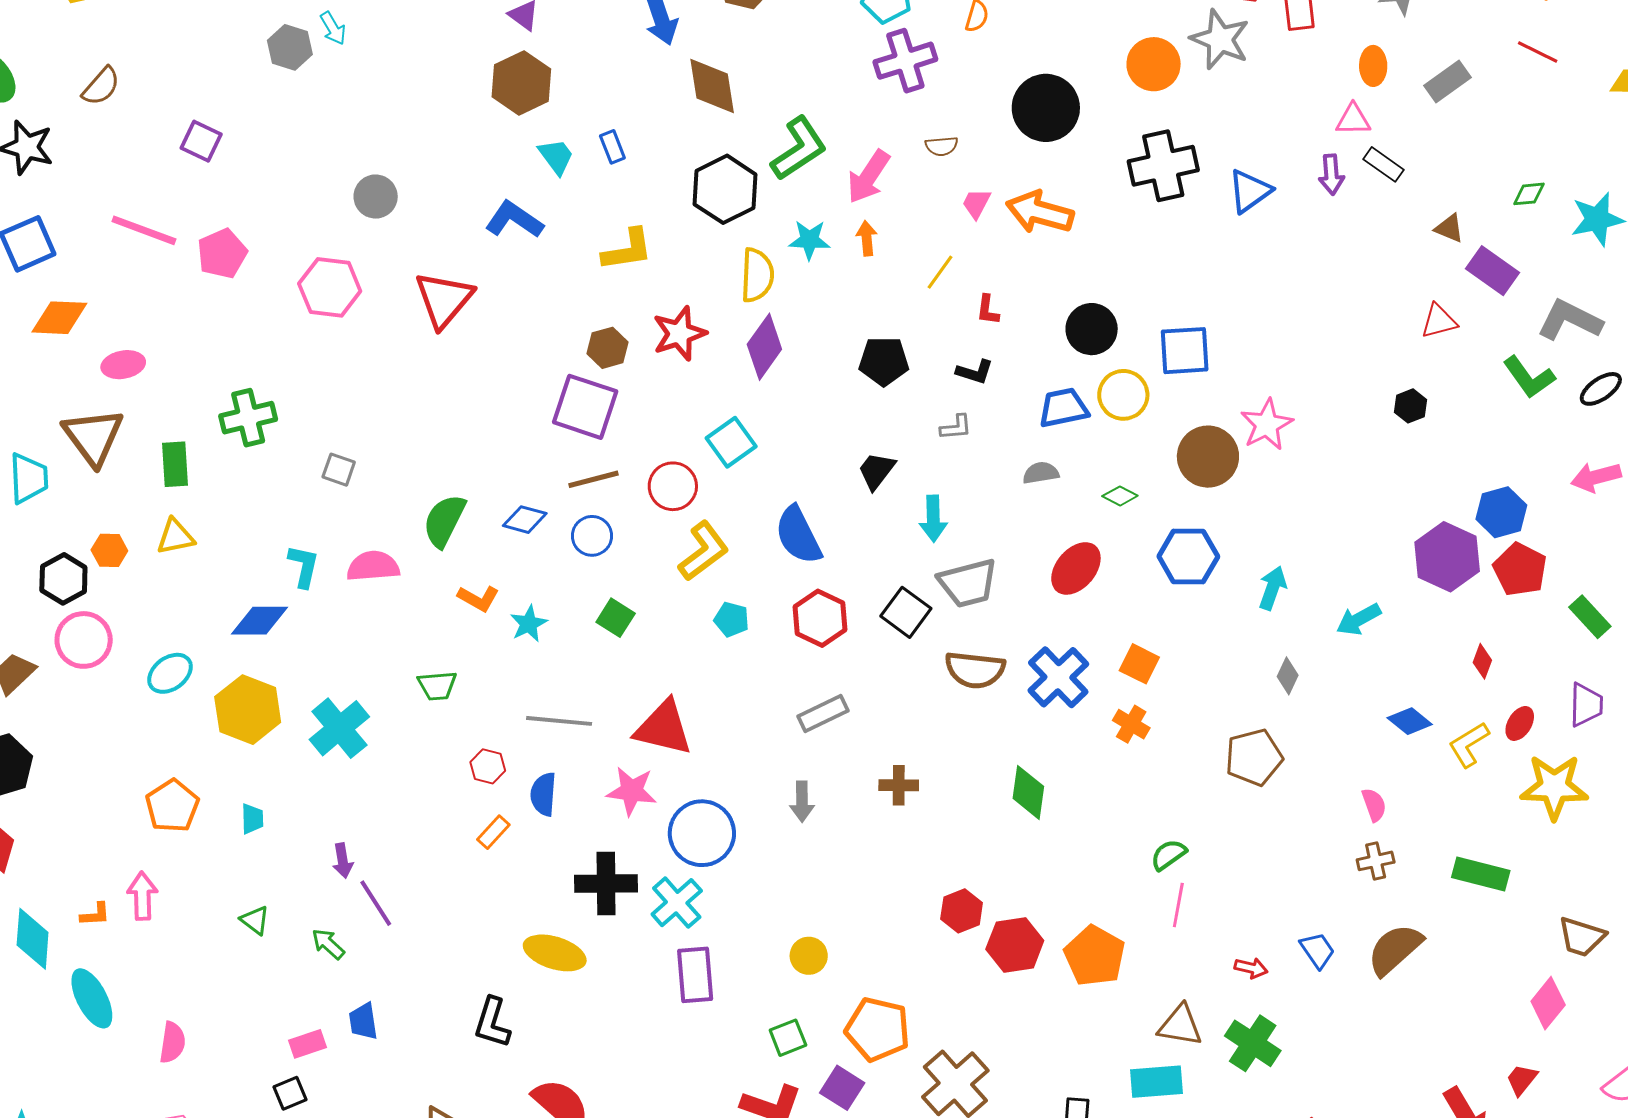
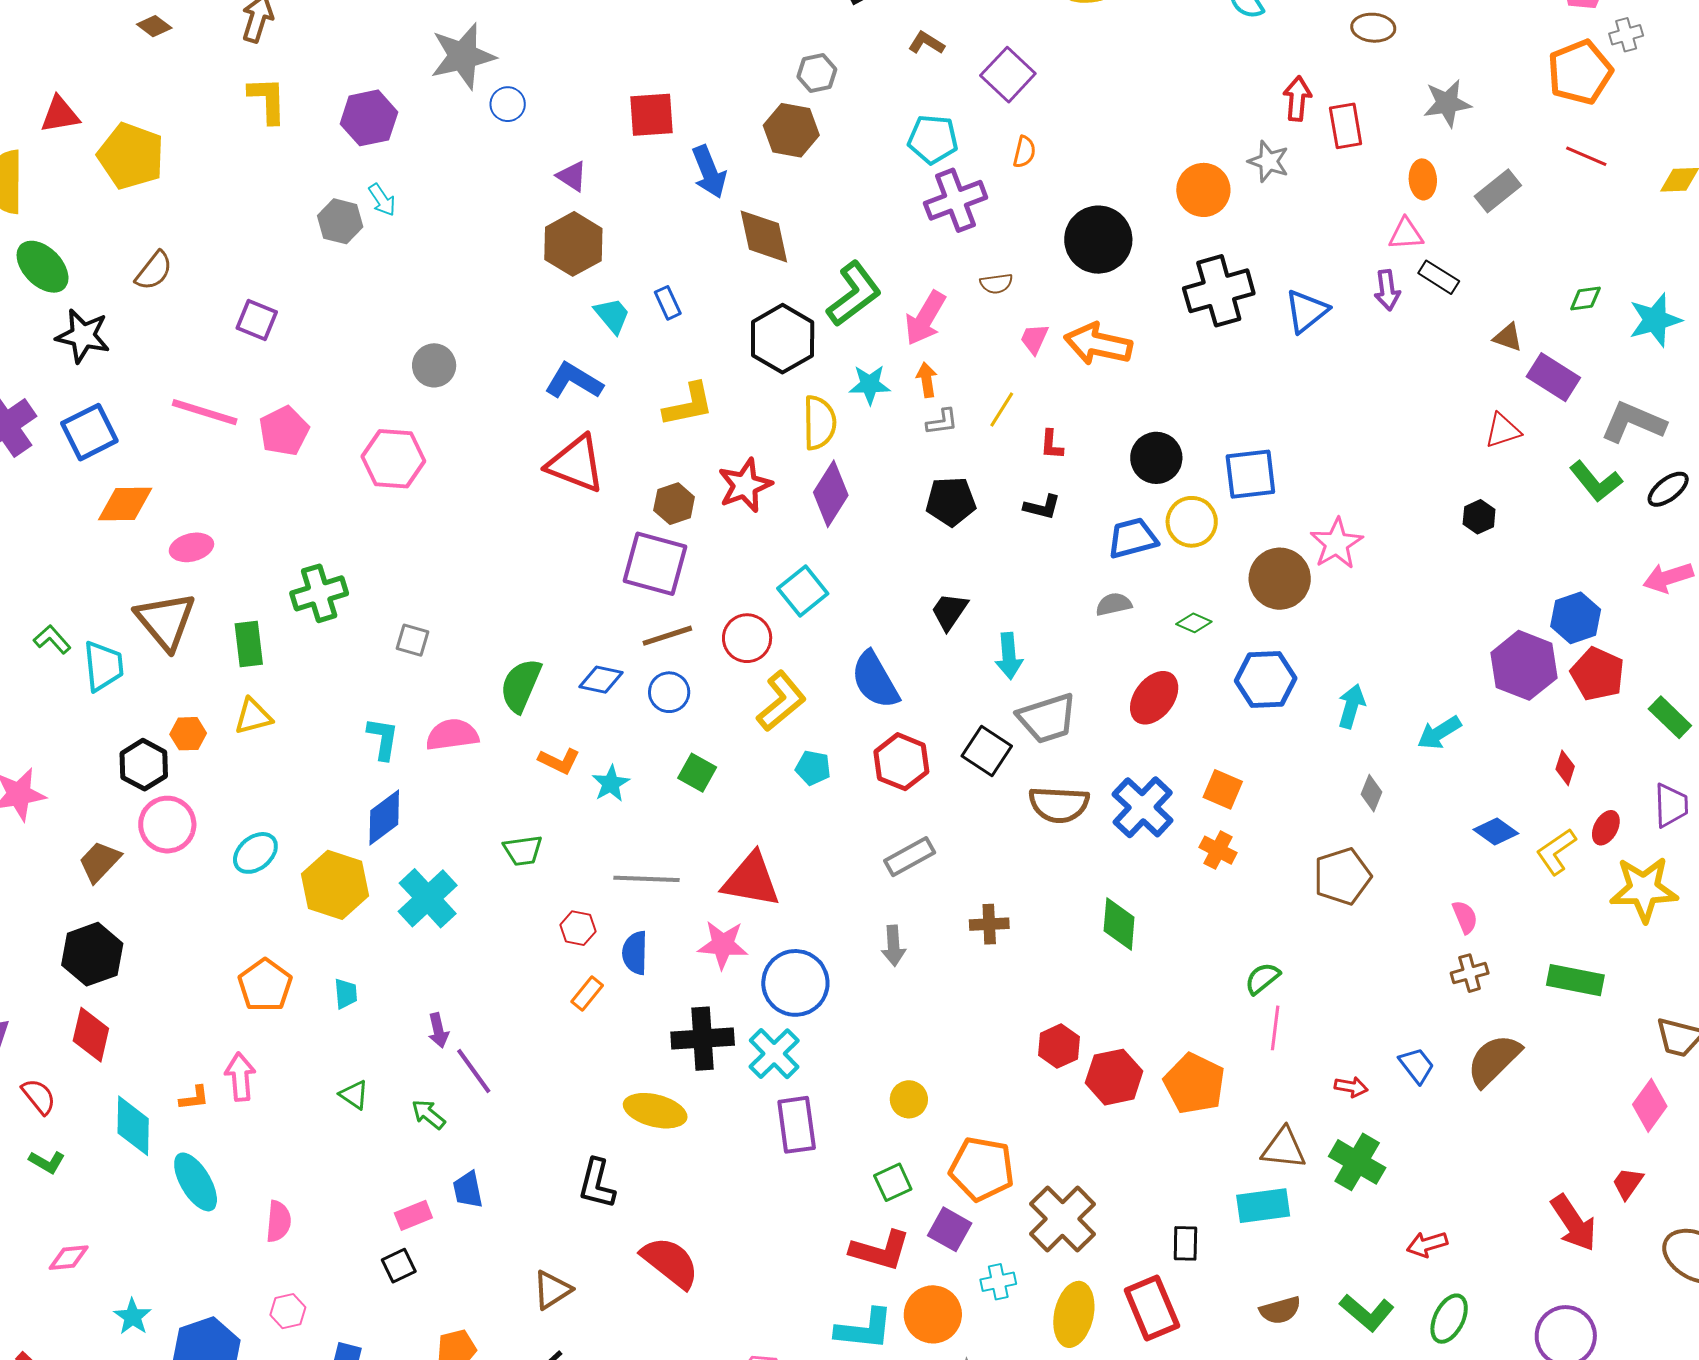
gray star: (1220, 39) -> (1269, 161), size x0.7
red triangle: (444, 299) -> (576, 464), moved, turned -46
gray L-shape: (956, 427) -> (942, 422), moved
blue diamond: (260, 621) -> (384, 818), moved, turned -34

